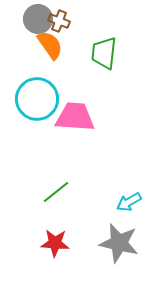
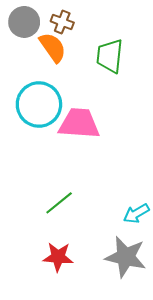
gray circle: (38, 19) -> (24, 22), moved

